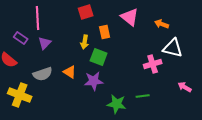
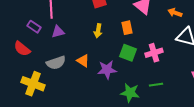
orange rectangle: (105, 32) -> (127, 28), moved
purple triangle: (45, 43) -> (58, 32), turned 32
green square: (99, 57) -> (128, 53), moved
pink cross: (153, 64) -> (154, 53), moved

